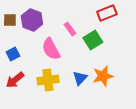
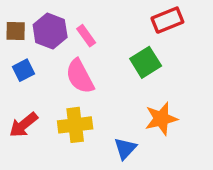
pink rectangle: (70, 29) -> (86, 36), moved
blue square: (13, 54) -> (23, 70), moved
blue triangle: (80, 78) -> (125, 148), moved

